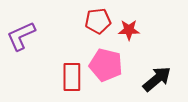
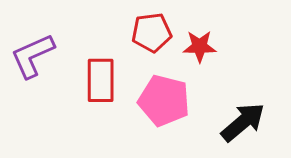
red rectangle: (72, 77) -> (101, 80), moved

